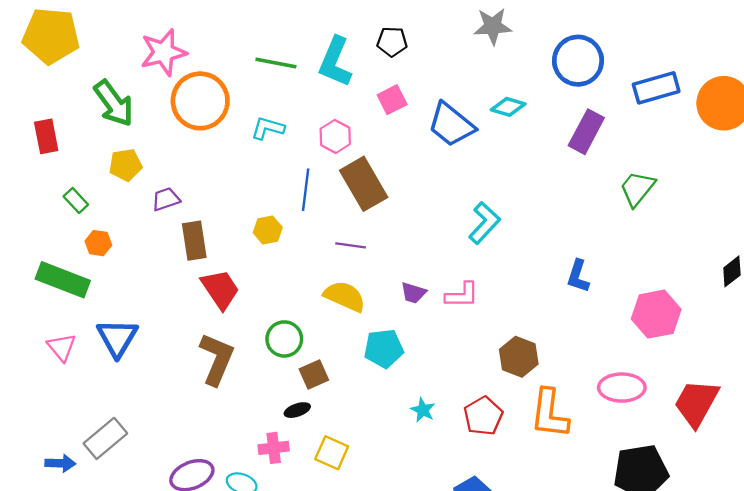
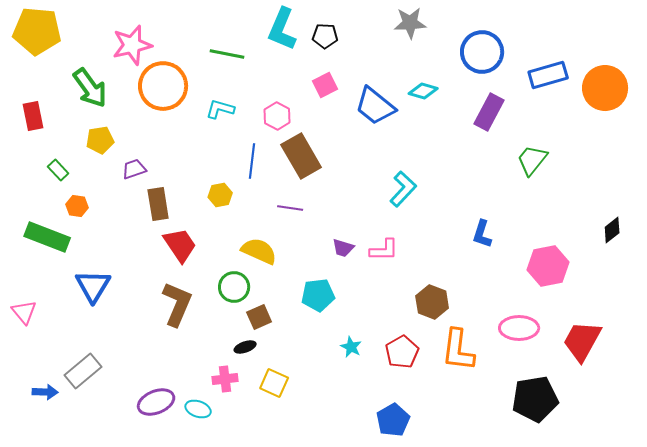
cyan L-shape: (335, 62) -> (282, 29), moved
yellow semicircle: (345, 296) -> (259, 251), moved
pink triangle: (62, 347) -> (24, 312), moved

